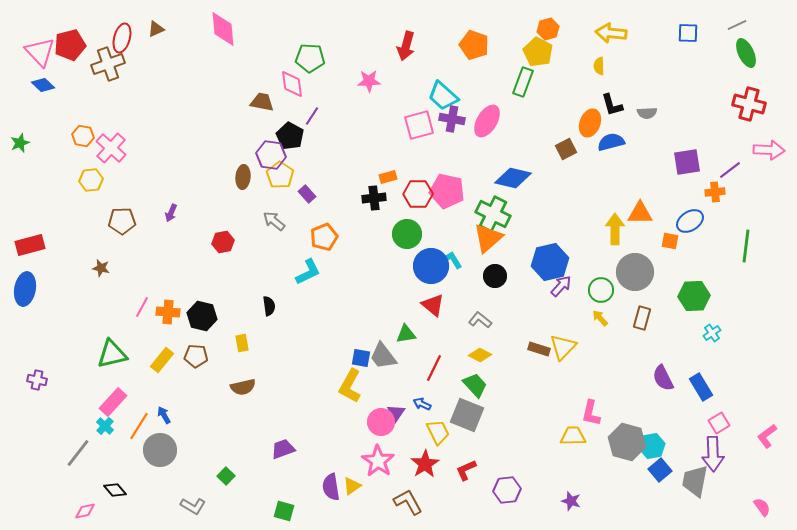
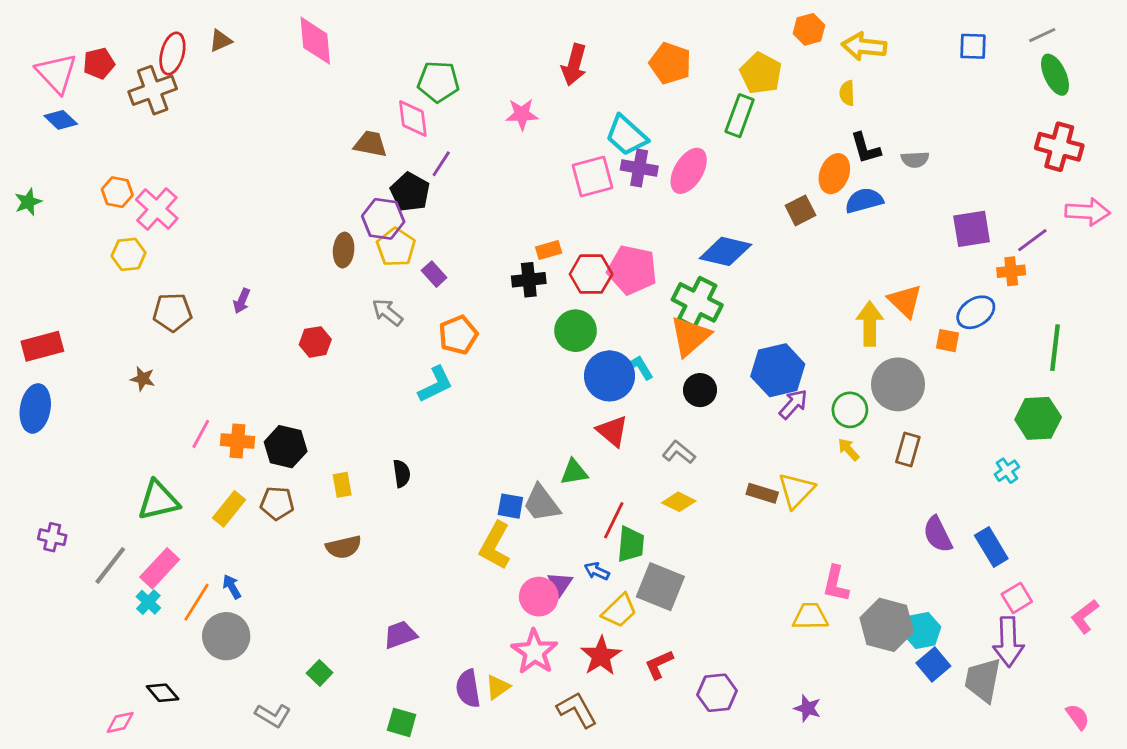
orange hexagon: (548, 29) -> (809, 29), moved
red pentagon: (70, 45) -> (99, 63), size x0.7
orange triangle: (640, 213) -> (905, 301), turned 44
green hexagon: (694, 296) -> (1038, 418), moved
black semicircle: (269, 306) -> (402, 474), moved
green trapezoid: (475, 385) -> (631, 544), moved, turned 48
yellow trapezoid: (438, 432) -> (619, 611), turned 72
gray line: (78, 453) -> (110, 565), moved

